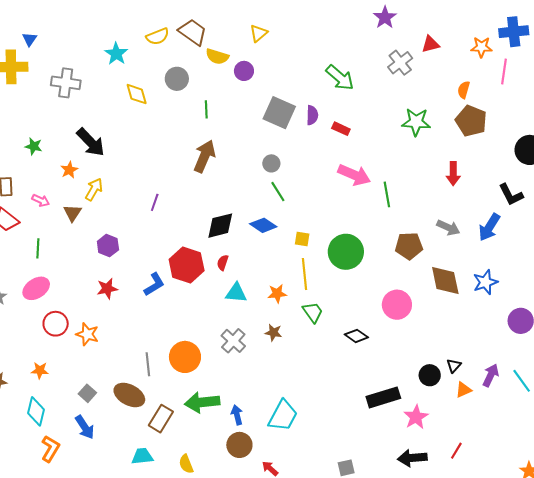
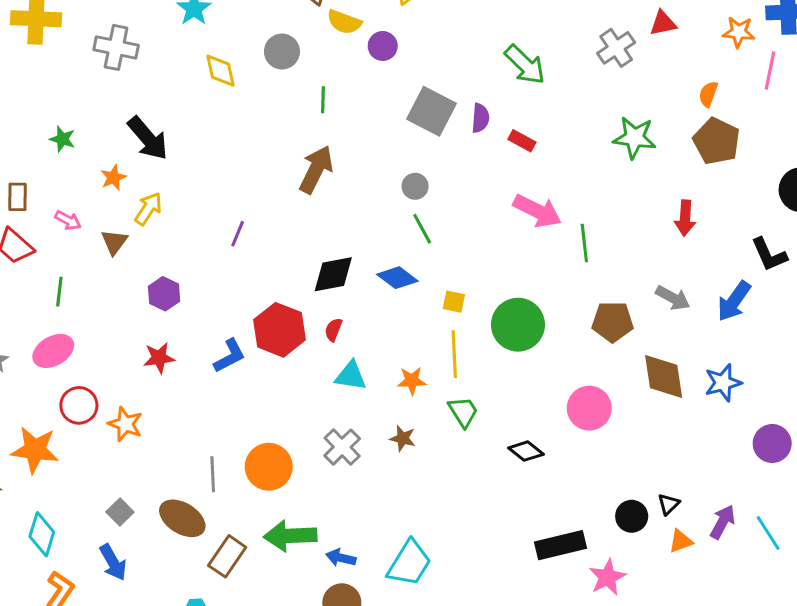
orange star: (40, 370) -> (35, 450), moved, size x1.8
blue arrow: (237, 415) -> (341, 558), turned -66

